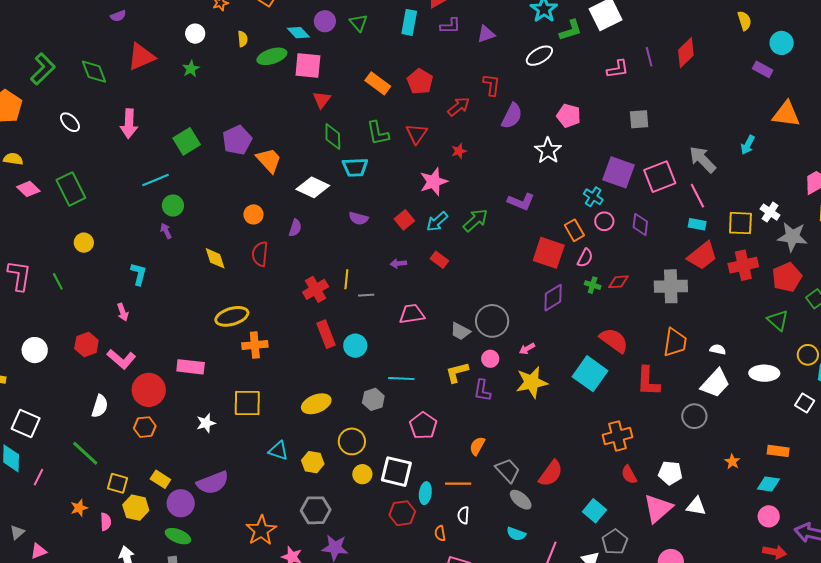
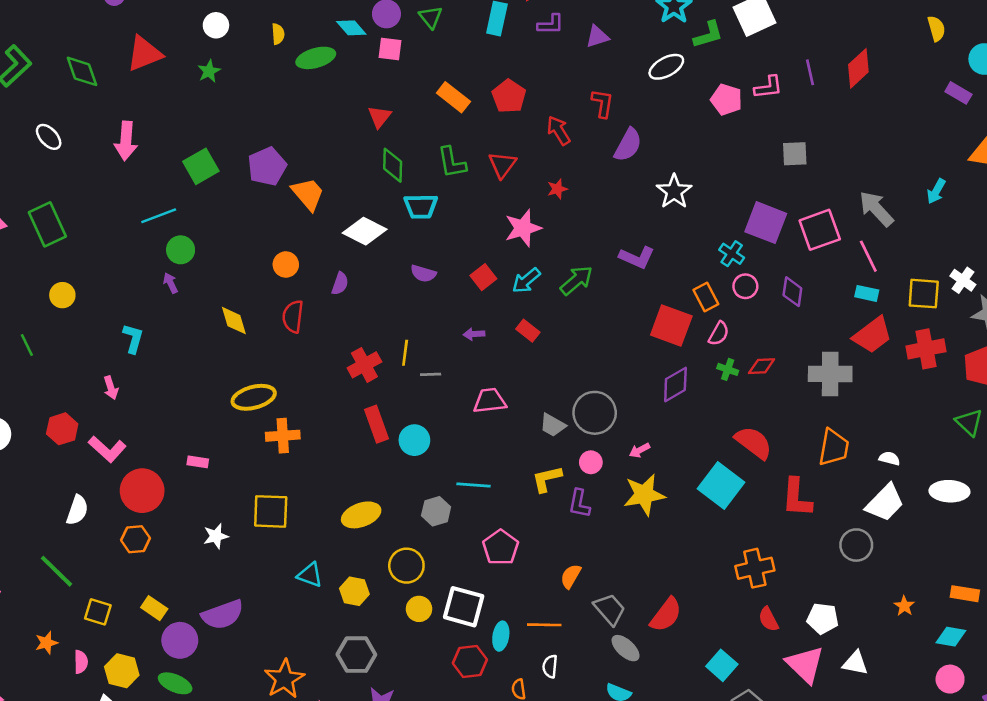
pink square: (308, 66) -> (390, 49), moved, size x0.7
red arrow: (459, 107) -> (559, 131), turned -85
pink pentagon: (569, 116) -> (726, 100), moved
pink rectangle: (191, 367) -> (198, 462), size x0.6
yellow hexagon: (136, 508) -> (122, 671), moved
pink triangle: (658, 508) -> (805, 665), turned -36

